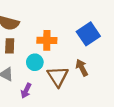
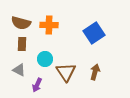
orange cross: (47, 40) -> (49, 25), moved
brown arrow: (82, 68) -> (95, 72), moved, turned 42

